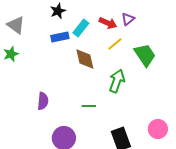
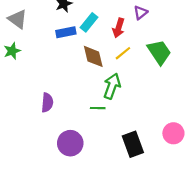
red arrow: (108, 23) -> (119, 28), moved, turned 84
yellow line: (115, 44) -> (123, 53), moved
green arrow: (117, 81) -> (112, 86), moved

